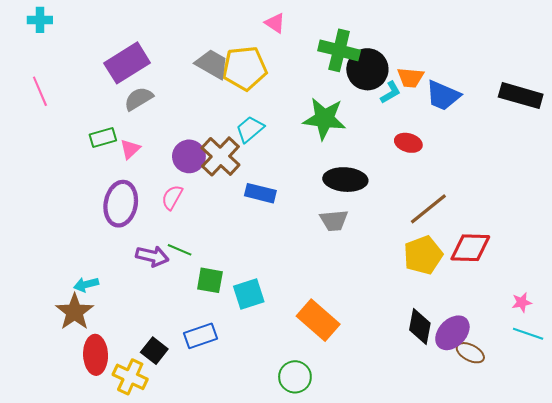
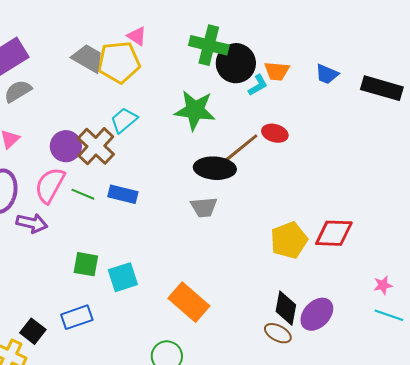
pink triangle: (275, 23) -> (137, 36), moved
blue trapezoid: (443, 96) -> (327, 74), moved, size x0.7
blue rectangle: (260, 193) -> (123, 194), moved
pink semicircle: (172, 197) -> (50, 185), size x1.5
brown line: (428, 209) -> (241, 148), moved
green line: (180, 250) -> (83, 194), moved
purple arrow: (152, 256) -> (32, 223), moved
brown ellipse: (470, 353) -> (278, 333), moved

